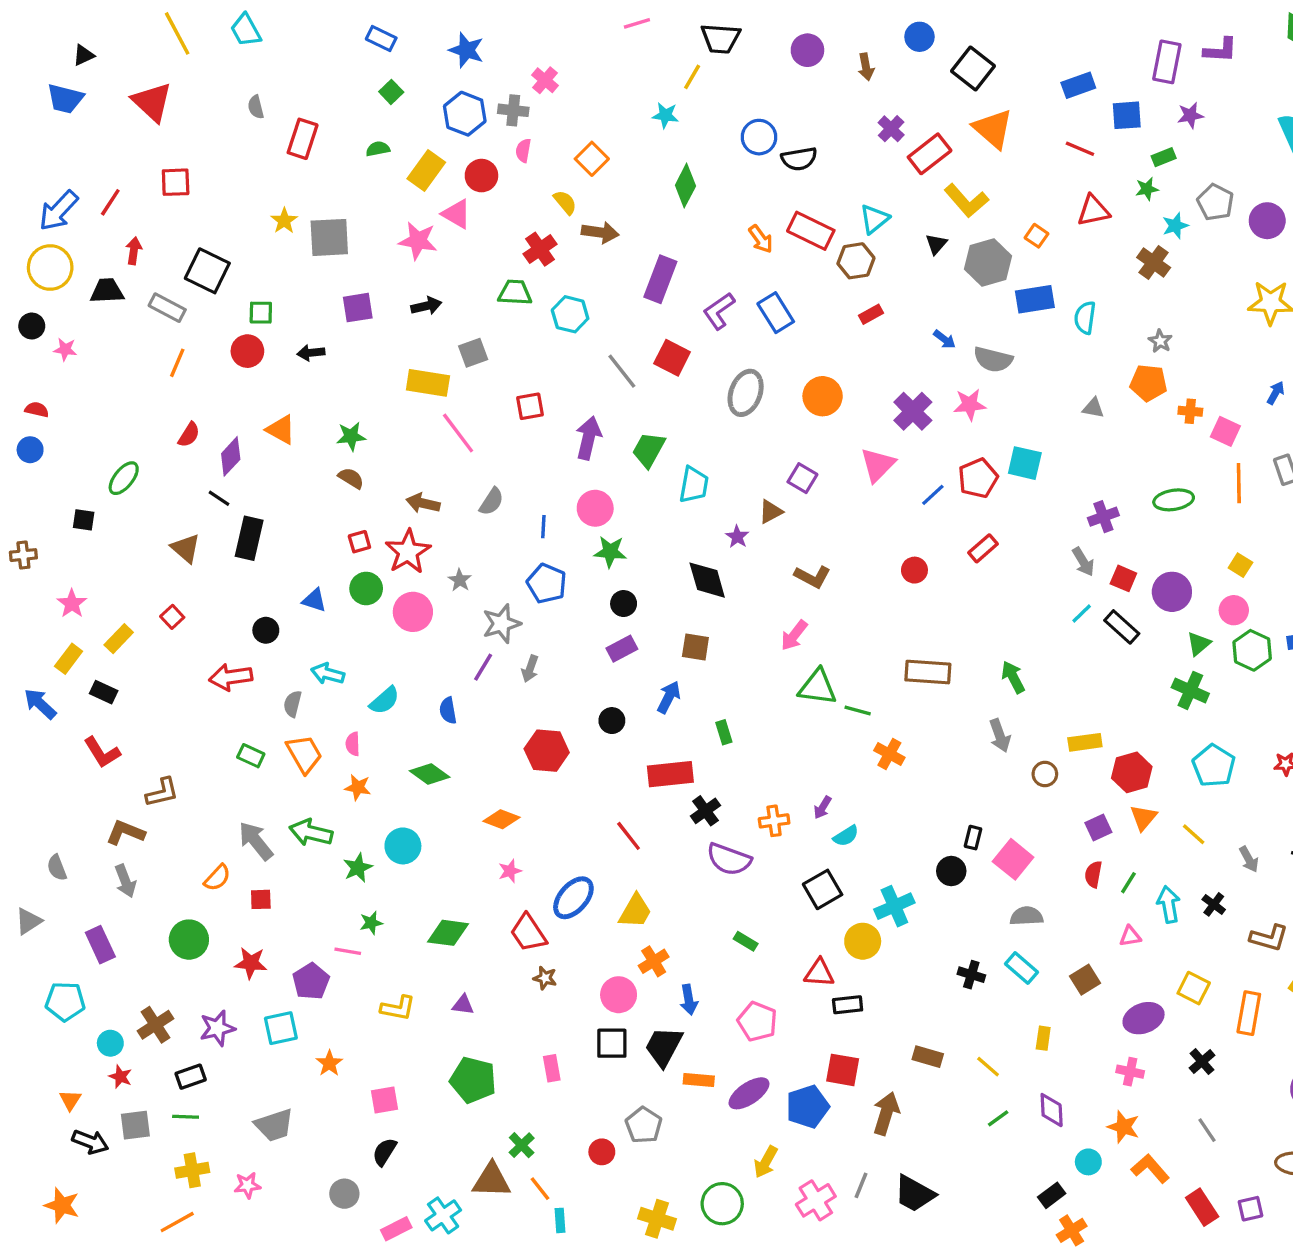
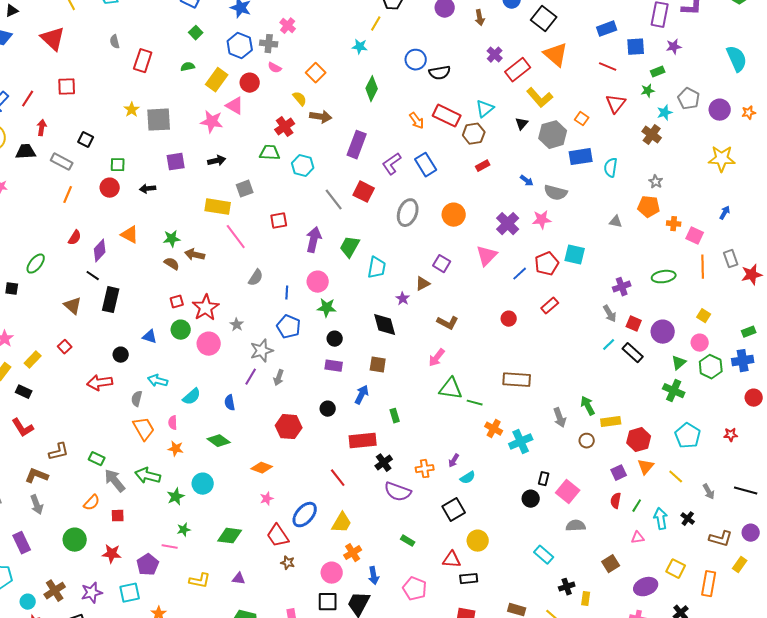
pink semicircle: (523, 150) -> (275, 68), turned -72
red triangle: (1093, 211) -> (616, 104), turned -40
black square: (207, 271) -> (86, 140), size x0.6
brown arrow: (423, 503) -> (195, 255), moved
purple rectangle: (622, 649) -> (334, 366), turned 36
green arrow: (1013, 677) -> (588, 406), moved
green rectangle: (251, 756) -> (97, 459), moved
cyan cross: (894, 906) -> (521, 442), moved
cyan rectangle: (1021, 968) -> (544, 555), moved
black cross: (971, 975) -> (567, 587), moved, turned -35

